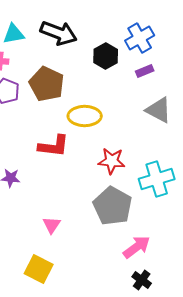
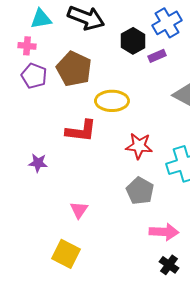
purple rectangle: (145, 71) -> (157, 56), moved
gray pentagon: (113, 206) -> (140, 191), size x0.7
pink arrow: (137, 247) -> (164, 232), turned 40

